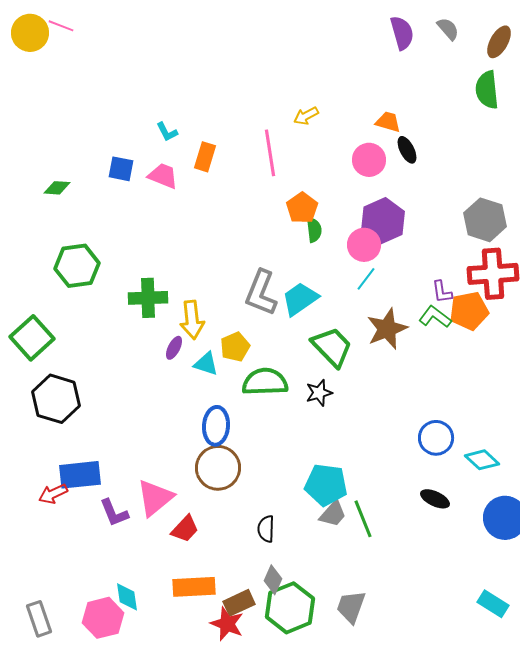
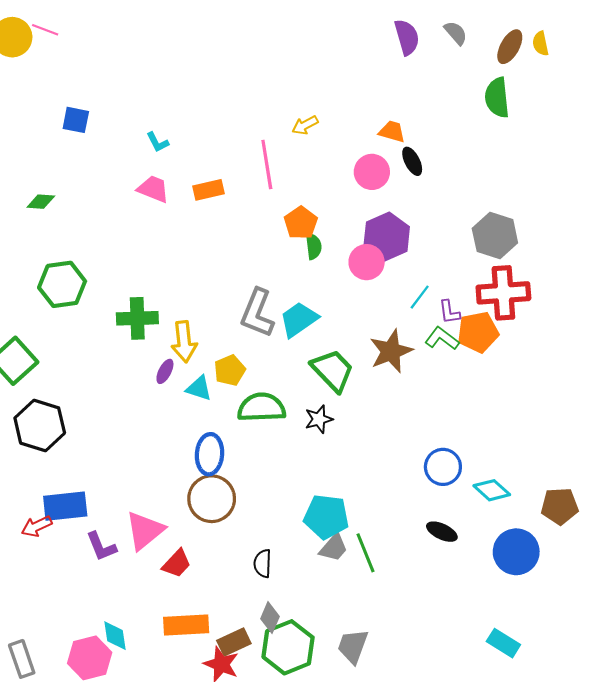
orange rectangle: (205, 157) -> (208, 190), moved, turned 60
blue square: (121, 169) -> (76, 120), moved
cyan line: (366, 279) -> (420, 297), moved

